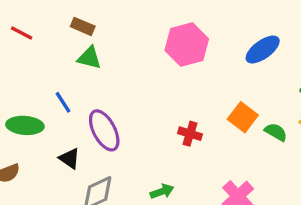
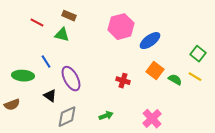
brown rectangle: (83, 26) -> (69, 16), moved
red line: (22, 33) -> (37, 23), moved
blue ellipse: (263, 50) -> (150, 41), moved

